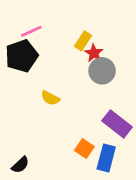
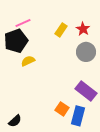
red star: (94, 53) -> (83, 29), moved
gray circle: (102, 71) -> (86, 52), moved
yellow semicircle: (50, 98) -> (28, 61), moved, turned 128

